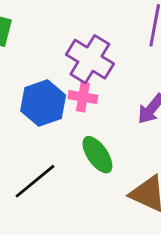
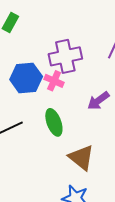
purple cross: (90, 59) -> (65, 56), turned 32

